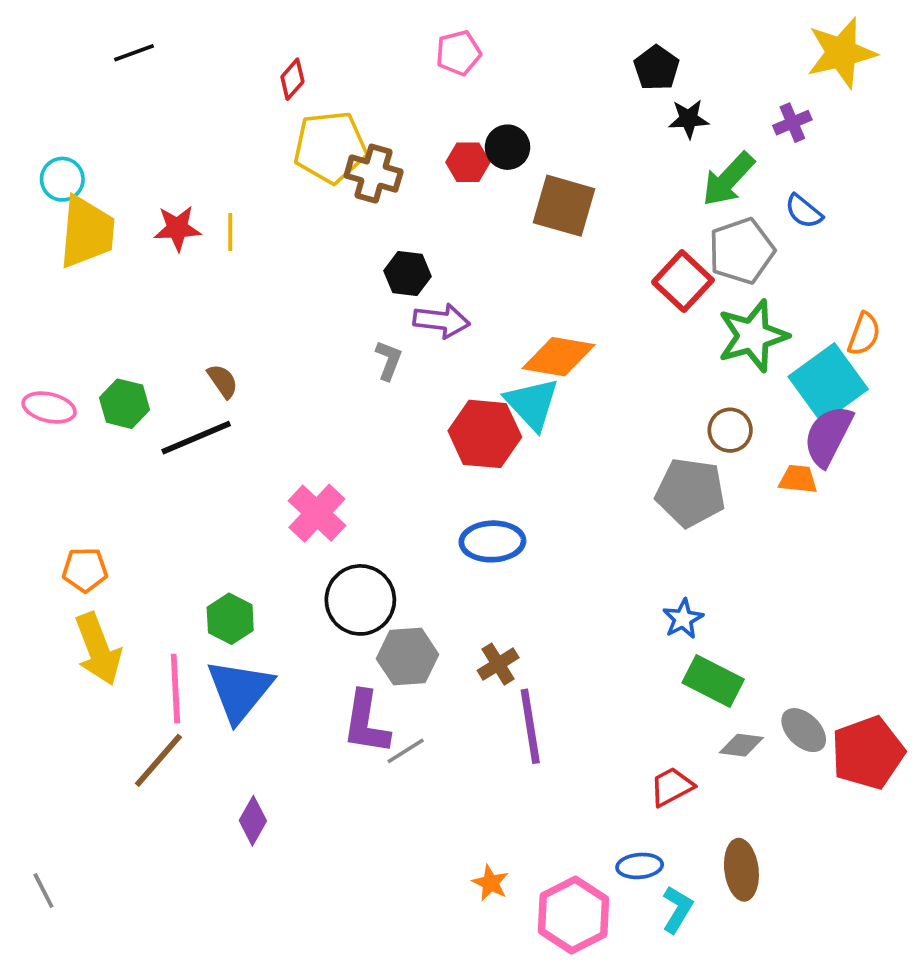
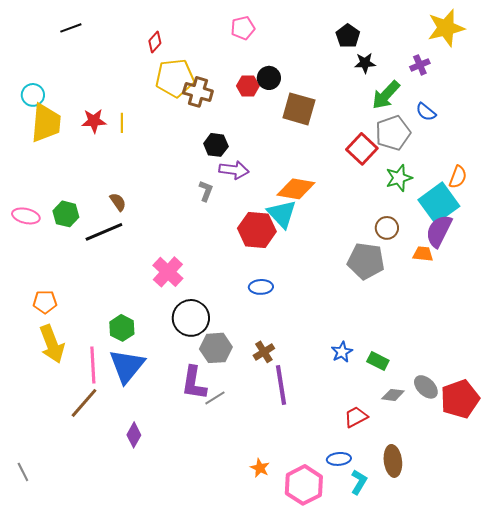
green star: (753, 336) -> (399, 178), size x0.7
blue ellipse: (492, 541) -> (261, 287), size x0.7
blue star: (683, 619) -> (342, 352), moved
green rectangle: (713, 681) -> (378, 361), size x0.7

